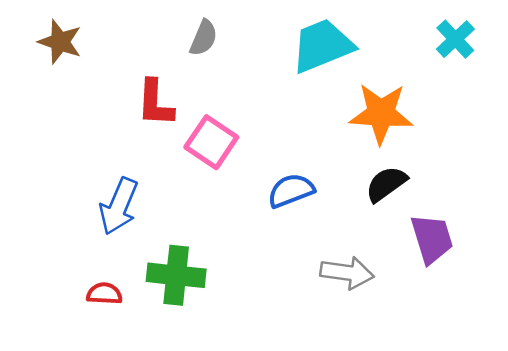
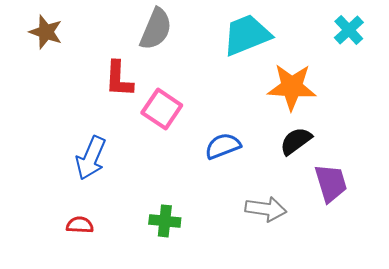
gray semicircle: (204, 38) -> (156, 29), size x1.5
green cross: (176, 275) -> (165, 221), moved, size x0.7

